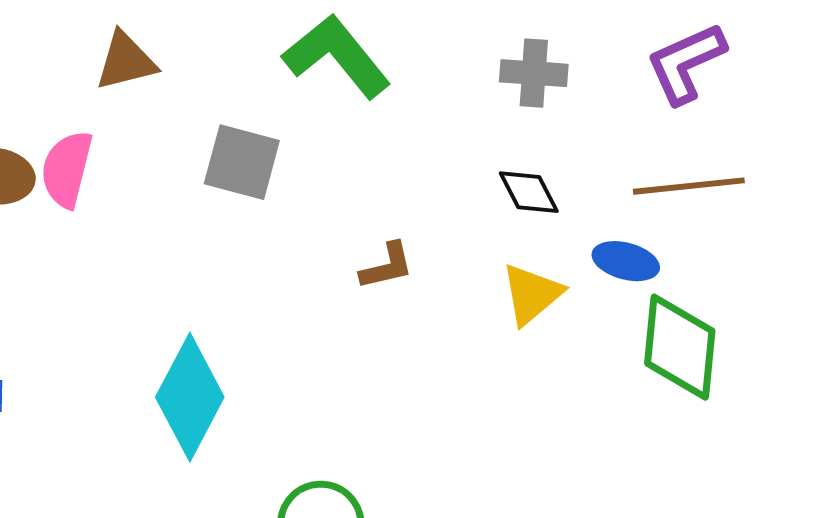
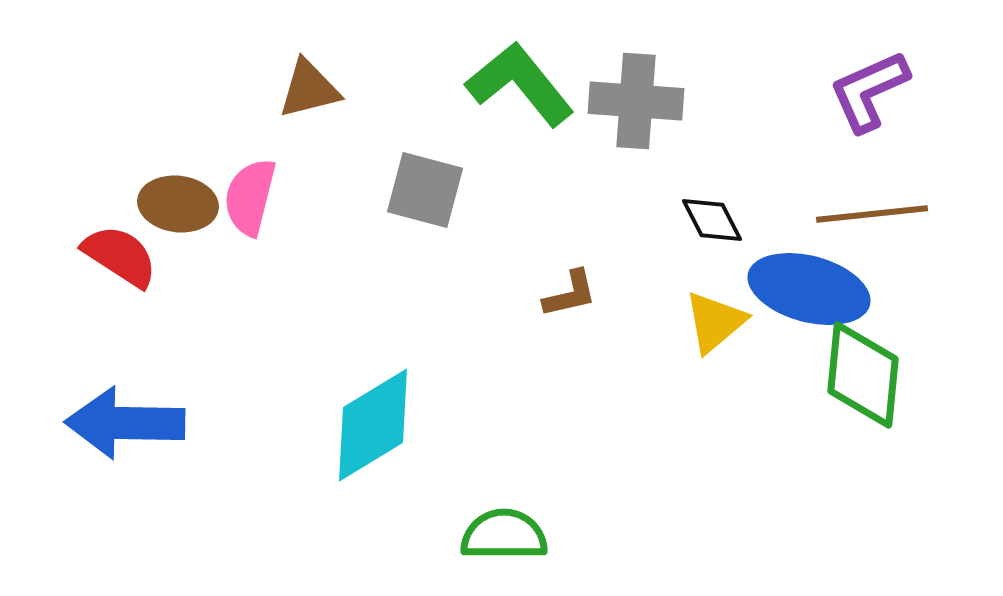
gray cross: (534, 73) -> (636, 101), moved, size x1.4
blue ellipse: (626, 261) -> (809, 289), size x1.8
cyan diamond: (190, 397) -> (373, 425), turned 31

